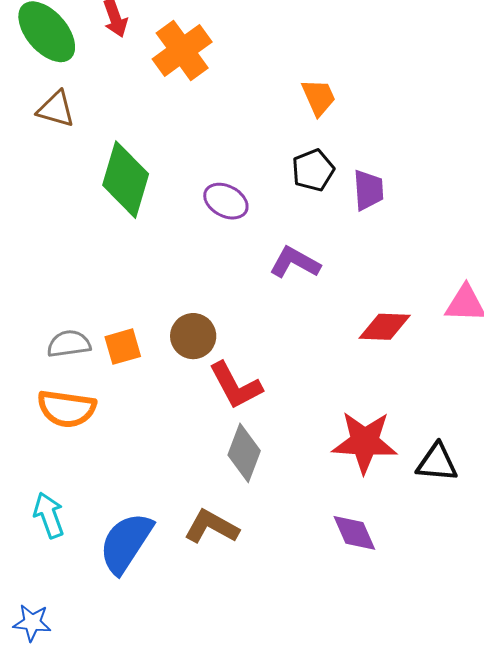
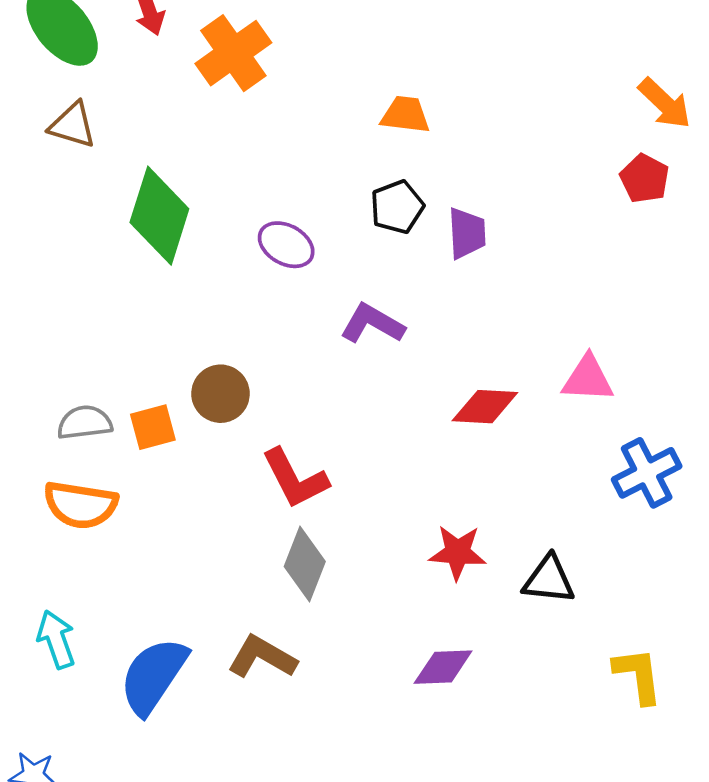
orange trapezoid: (319, 97) -> (405, 115), turned -60
brown circle: (193, 336) -> (220, 394), moved
red star: (365, 442) -> (458, 552), size x0.7
purple diamond: (354, 533) -> (443, 667), turned -69

